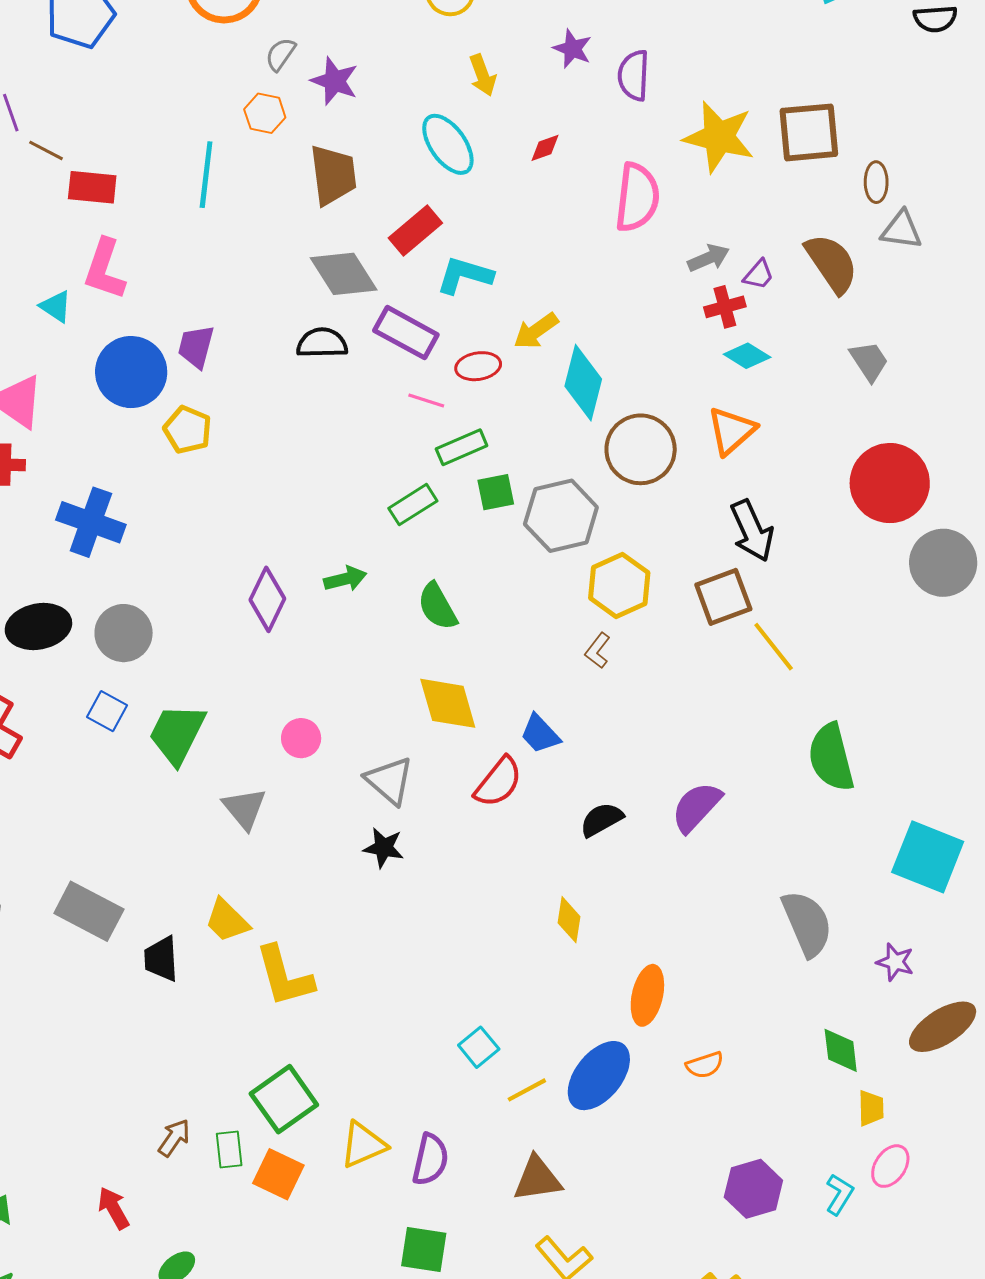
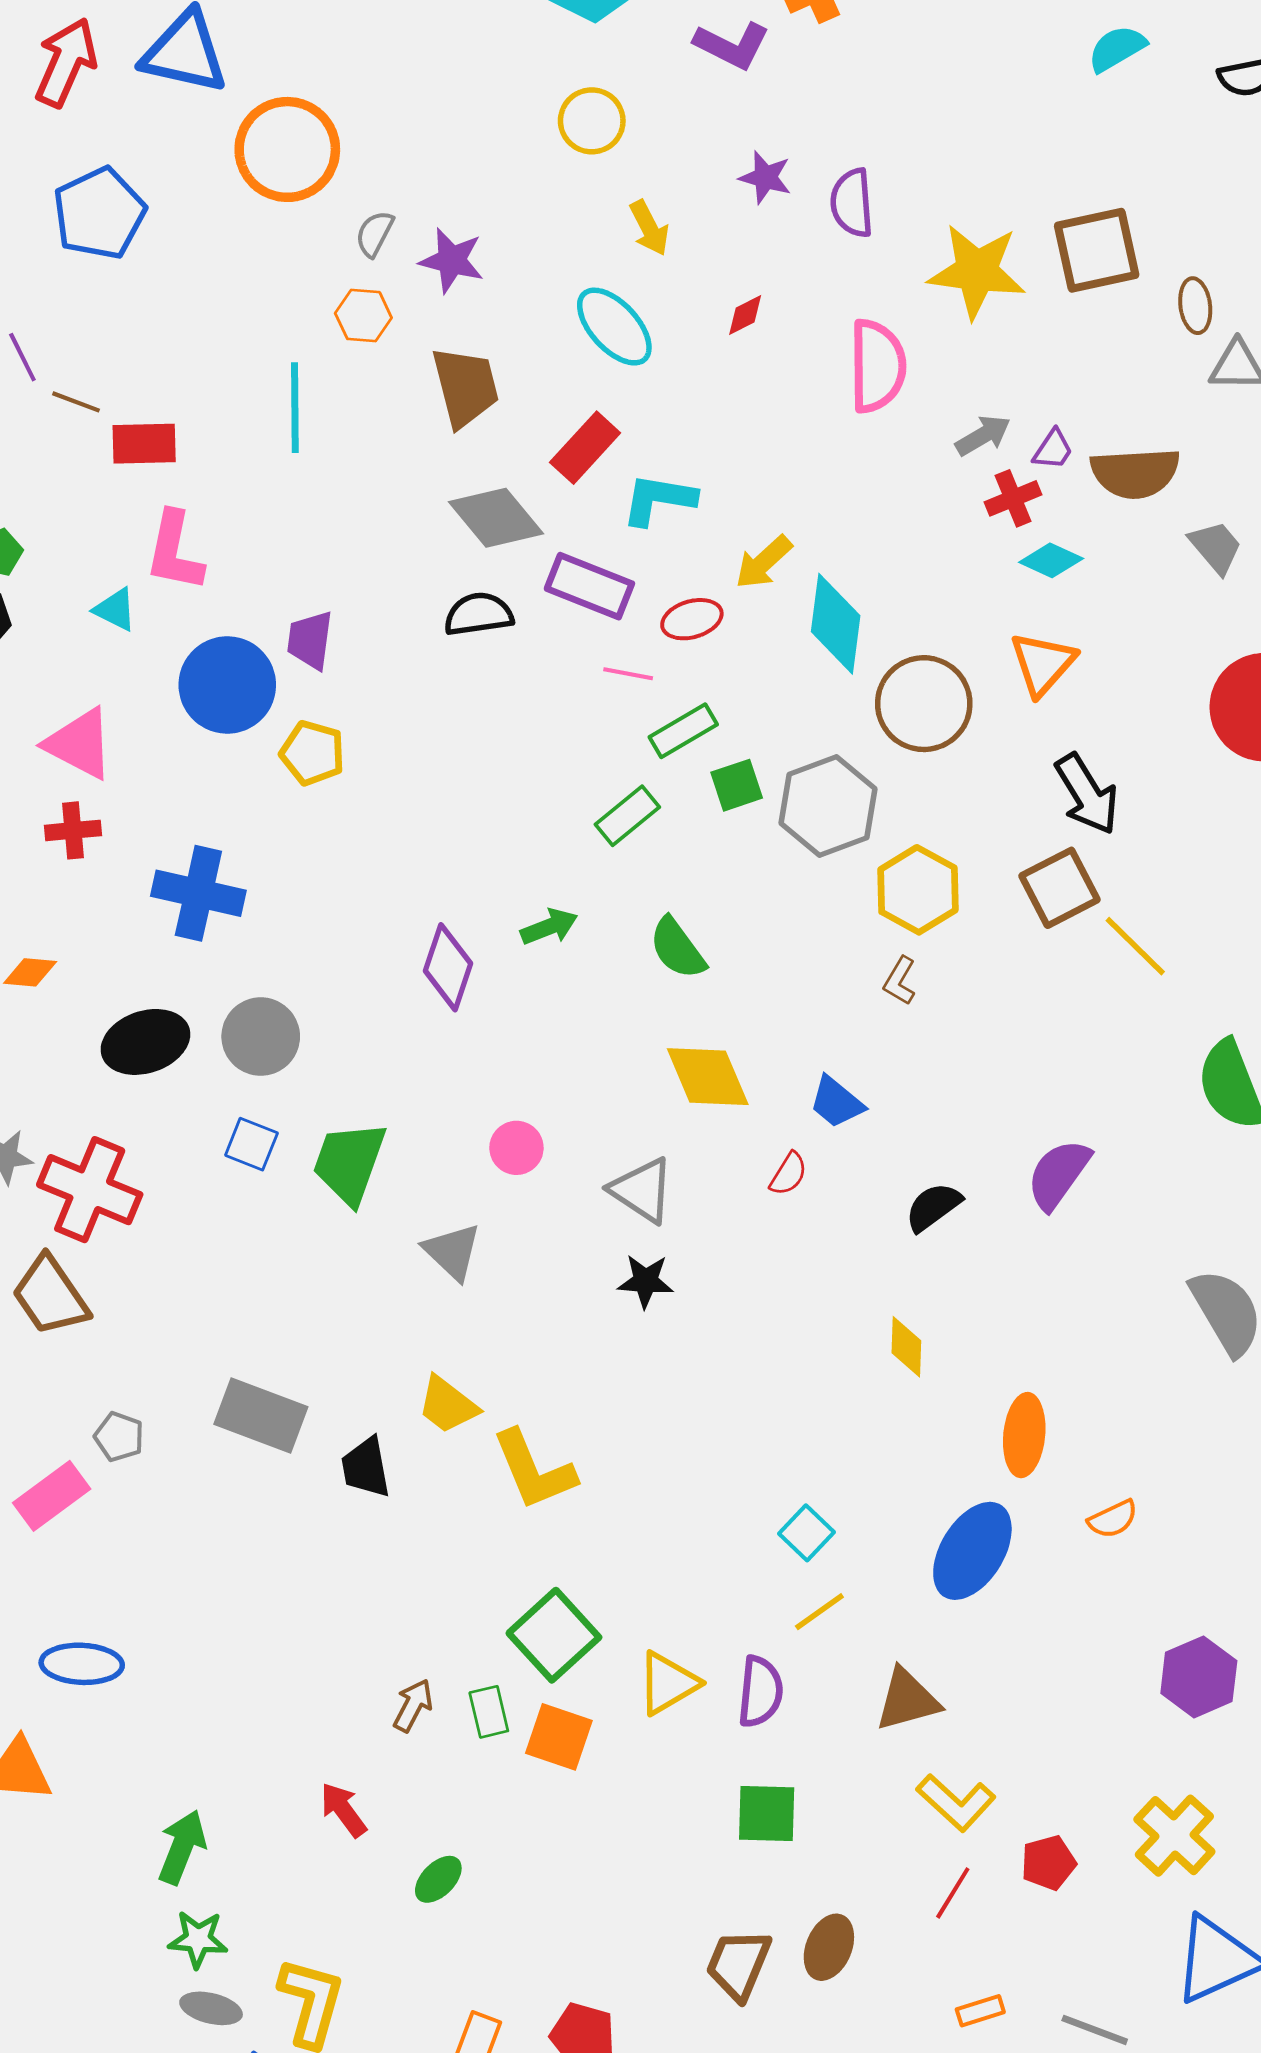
brown semicircle: (832, 263) -> (1135, 473), moved, turned 128
red semicircle: (498, 782) -> (788, 1174), size x0.6
yellow line: (527, 1090) -> (819, 1612), moved

